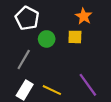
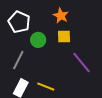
orange star: (84, 16) -> (61, 16), moved
purple line: (88, 85) -> (81, 63), moved

